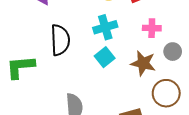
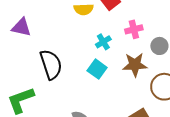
cyan cross: (105, 27) -> (103, 42), moved, size x0.7

